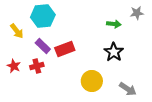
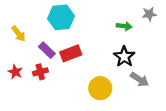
cyan hexagon: (43, 16) -> (61, 17), moved
gray arrow: (128, 89) -> (139, 79), moved

